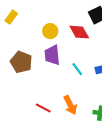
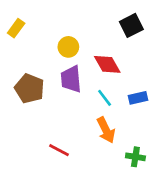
red diamond: (79, 32) -> (107, 64), moved
orange arrow: (70, 105) -> (106, 130), moved

